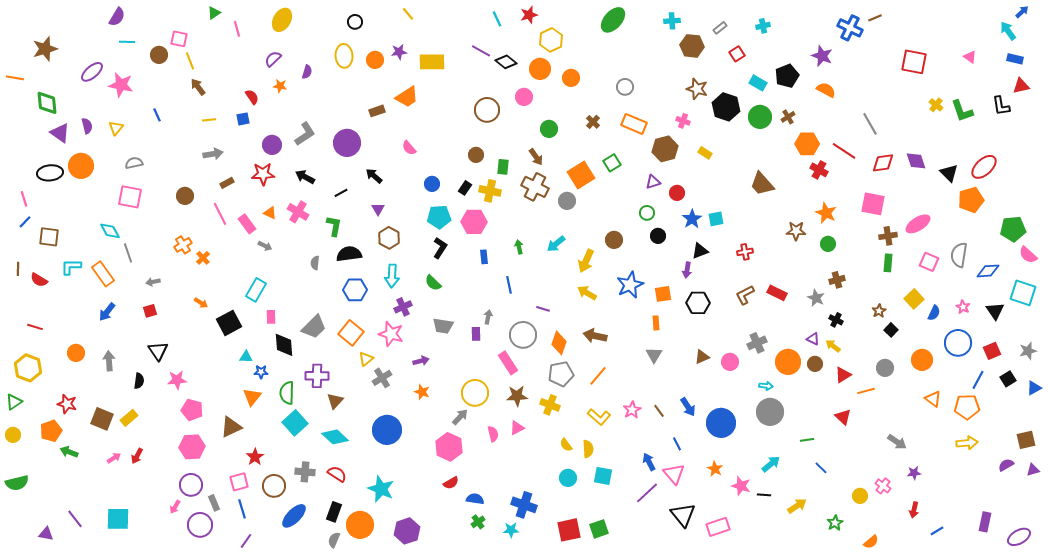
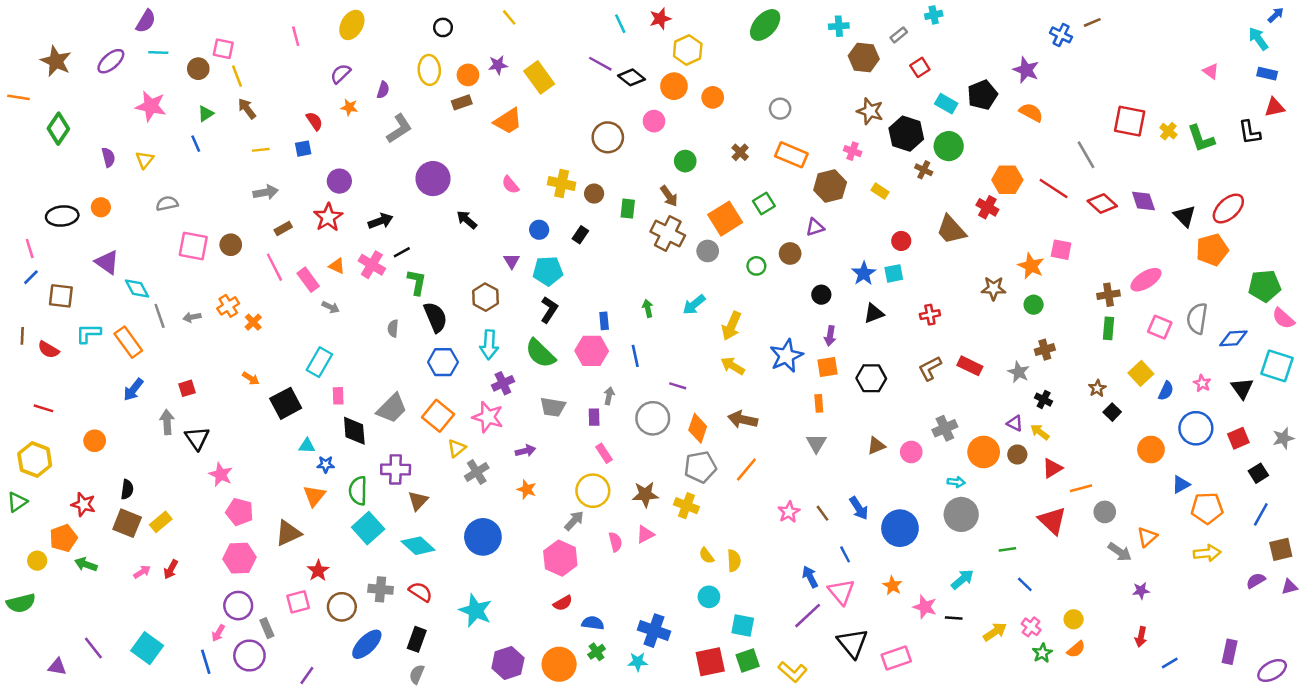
green triangle: (214, 13) -> (206, 114), moved
cyan cross: (763, 26) -> (934, 15), moved
blue cross: (850, 28) -> (1061, 35), size x0.7
brown star: (45, 49) -> (56, 61), turned -30
yellow rectangle: (432, 62) -> (539, 77), turned 55
red square: (914, 62) -> (1130, 121), moved
purple ellipse: (92, 72) -> (111, 61), moved
green diamond: (47, 103) -> (58, 129), turned 40
brown rectangle: (377, 111) -> (462, 102), moved
brown cross: (788, 117) -> (924, 170), moved, turned -32
purple triangle: (60, 133) -> (107, 262), moved
gray L-shape: (305, 134) -> (399, 129), moved
red diamond: (883, 163) -> (1102, 204), turned 50
orange circle: (81, 166) -> (101, 207), size x0.6
red cross: (819, 170) -> (987, 207), moved
red star: (263, 174) -> (328, 217), turned -30
black arrow: (305, 177) -> (381, 221), turned 132
yellow cross: (490, 191) -> (562, 184), moved
black line: (341, 193) -> (402, 252), moved
red circle: (677, 193) -> (901, 241), moved
pink square: (130, 197) -> (193, 246), moved
pink square: (873, 204) -> (1061, 250), moved, size x0.7
purple triangle: (378, 209) -> (512, 261), moved
green circle: (647, 213) -> (756, 266), moved
pink hexagon: (474, 222) -> (592, 351), moved
brown circle: (614, 240) -> (790, 253), moved
black semicircle: (349, 254) -> (435, 317), turned 75
purple arrow: (687, 270) -> (830, 336), moved
gray arrow: (153, 282) -> (192, 317), moved
green semicircle: (433, 283) -> (540, 353), size x1.5
gray arrow: (109, 361) -> (167, 422), moved
pink rectangle: (508, 363) -> (604, 453), moved, size x0.7
gray circle: (885, 368) -> (1105, 512), moved
pink star: (177, 380) -> (221, 474), turned 30
blue line: (978, 380) -> (1261, 514), moved
black semicircle: (139, 381) -> (127, 489), moved
blue triangle: (1034, 388) -> (1181, 484), moved
orange triangle: (933, 399) -> (1147, 537), moved, turned 42
yellow L-shape: (599, 417) -> (793, 672), moved
red triangle: (843, 417) -> (1052, 521), size x1.4
yellow circle: (13, 435) -> (37, 561), moved
cyan square: (603, 476) -> (743, 626), moved
pink cross: (883, 486) -> (1031, 627), moved
blue line: (242, 509) -> (206, 662), moved
cyan square: (118, 519) -> (147, 648), turned 35
orange circle: (360, 525) -> (559, 664), moved
orange semicircle: (871, 542) -> (1076, 649), moved

